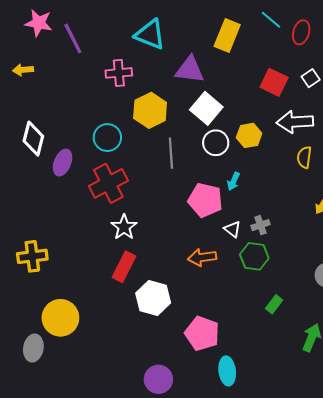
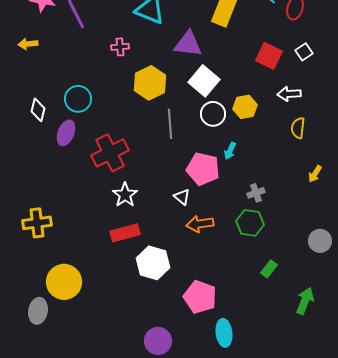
pink cross: (119, 73) -> (120, 47), size x0.7
white arrow: (295, 122) -> (289, 94), size x0.7
cyan circle: (107, 138) -> (78, 99), moved
white diamond: (33, 139) -> (38, 110), size x0.7
white triangle: (232, 229) -> (182, 197), moved
red rectangle: (124, 267) -> (125, 233), turned 48

